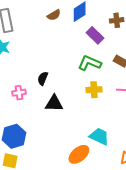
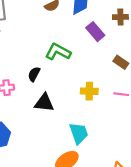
green L-shape: (90, 63) -> (58, 52), moved
cyan trapezoid: (99, 136) -> (79, 133), moved, turned 40

